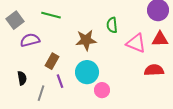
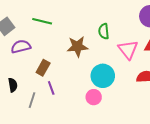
pink triangle: (136, 43) -> (128, 50), turned 30
cyan circle: (87, 72) -> (103, 76), moved

